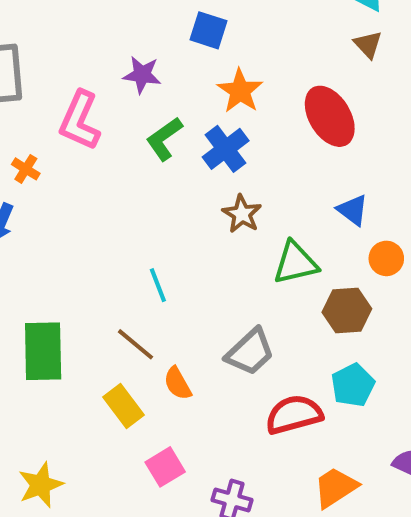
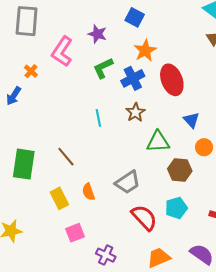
red ellipse: (330, 116) -> (172, 80), moved
cyan line: (158, 285) -> (98, 118), moved
brown line: (135, 344) -> (66, 157), moved
red semicircle: (294, 414) -> (144, 218), turned 52

